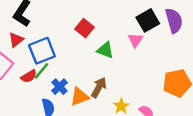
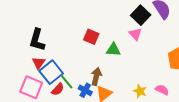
blue square: (42, 51) -> (51, 72), moved
green line: (41, 71) -> (67, 82), turned -63
brown arrow: (99, 87) -> (96, 76), moved

